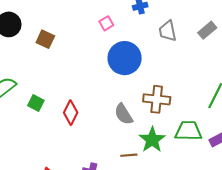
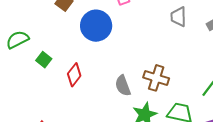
blue circle: (125, 58) -> (96, 26), moved

